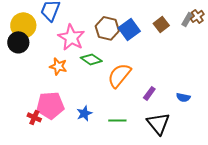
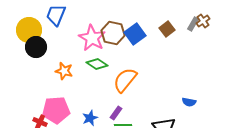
pink star: (71, 37) -> (92, 38), moved
black circle: (18, 42) -> (36, 47), moved
purple rectangle: (149, 93) -> (116, 113), moved

